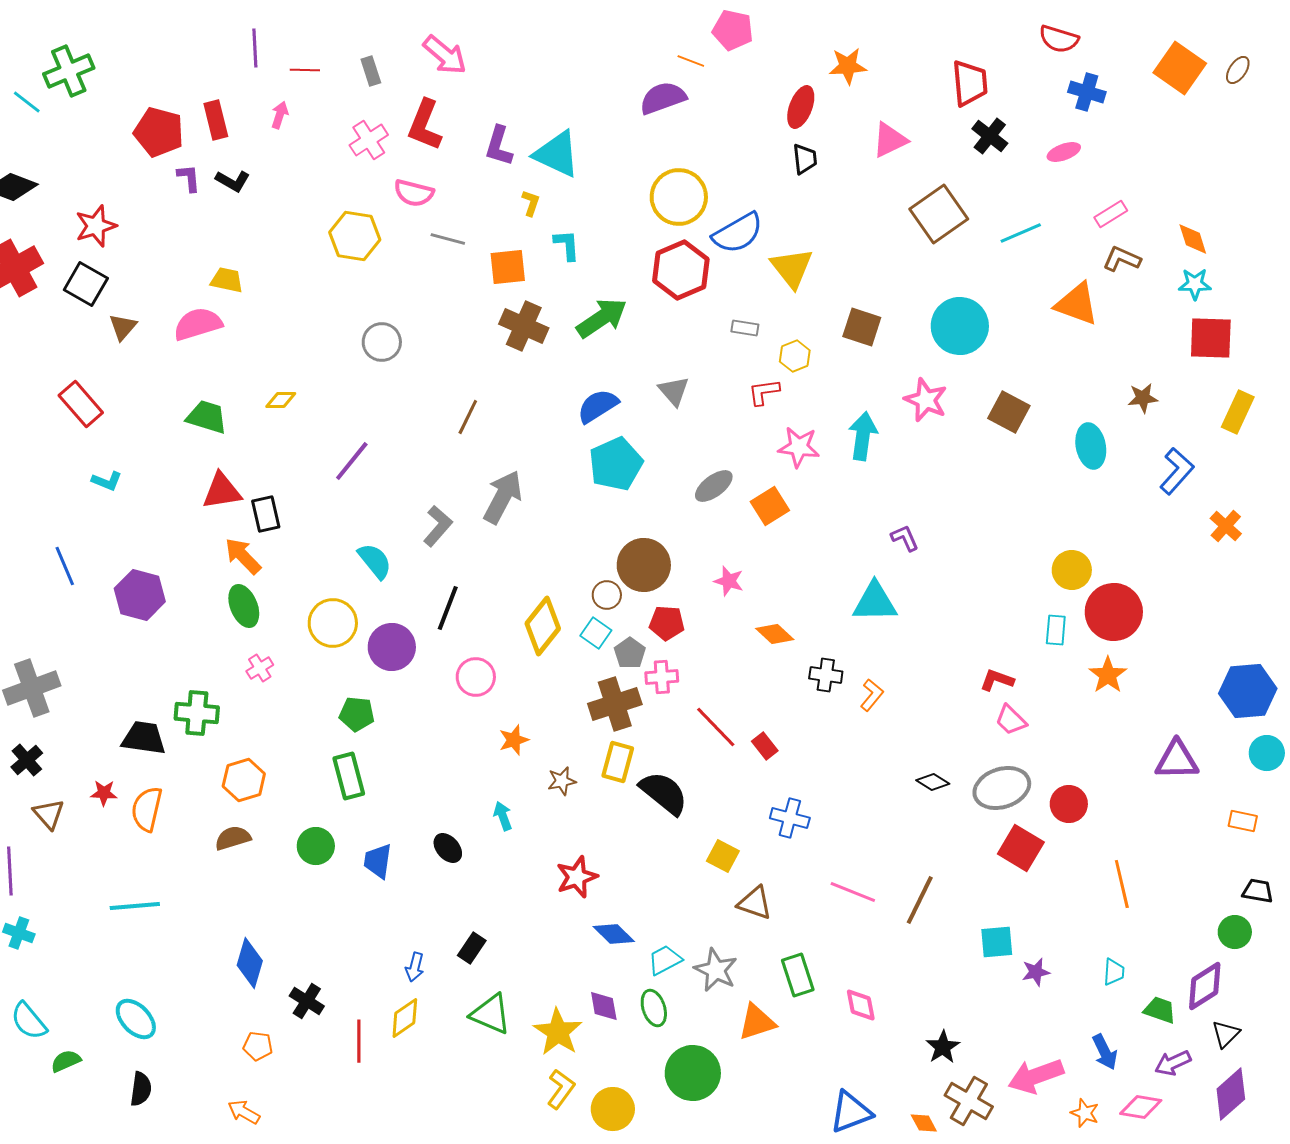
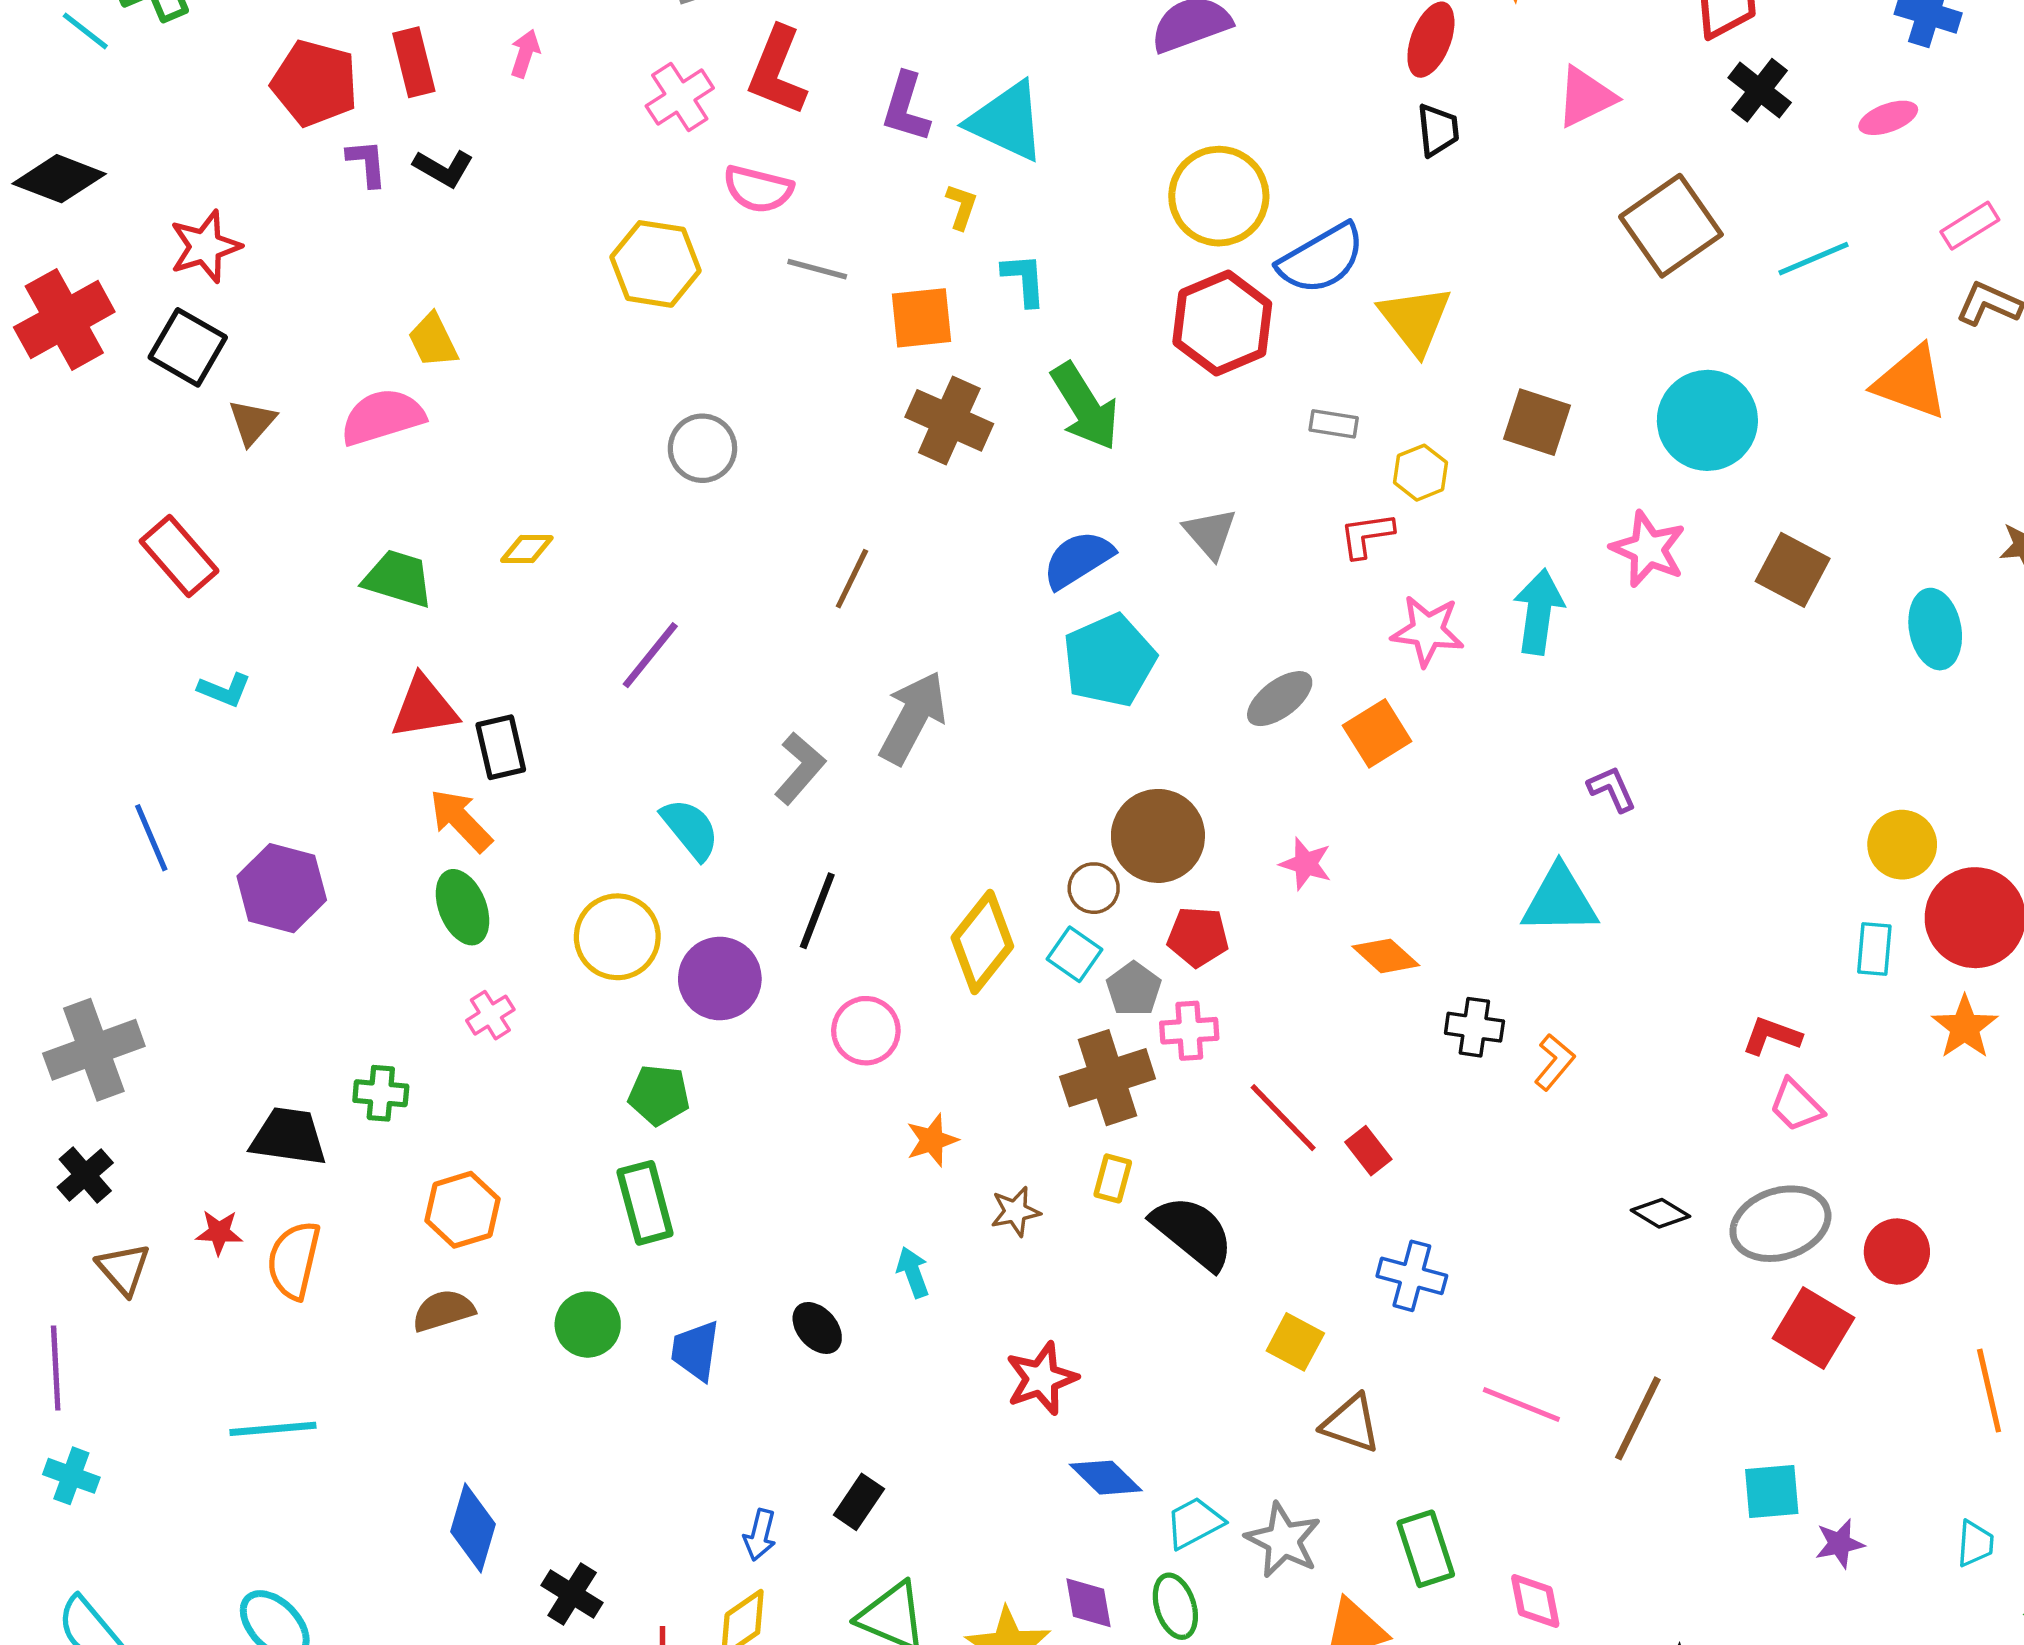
yellow trapezoid: (227, 280) -> (433, 340), turned -128
green arrow: (602, 318) -> (1085, 406), turned 92
green cross: (197, 713) -> (381, 1093), size x0.7
yellow rectangle: (618, 762) -> (1113, 1178), size x0.7

